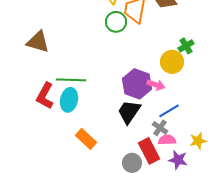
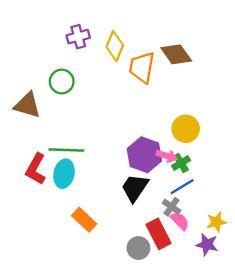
green circle: (116, 22) -> (62, 81), moved
green cross: (186, 46) -> (181, 163), moved
pink semicircle: (167, 140) -> (180, 221), turned 48
purple star: (178, 160) -> (207, 245), moved

